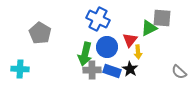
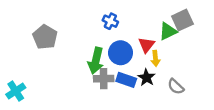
gray square: (162, 18) -> (182, 20), turned -30
blue cross: (98, 19) -> (110, 21), size x0.6
cyan cross: (20, 69) -> (16, 91), moved, turned -36
gray semicircle: (179, 72) -> (176, 87), moved

